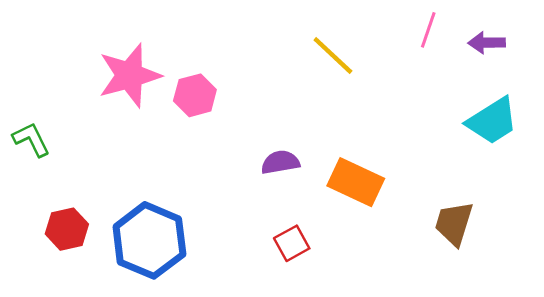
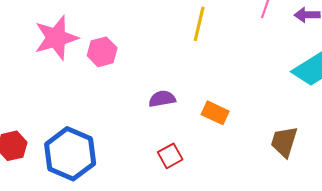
yellow line: (333, 55) -> (199, 24), turned 60
orange rectangle: (356, 182) -> (215, 113), size x0.7

